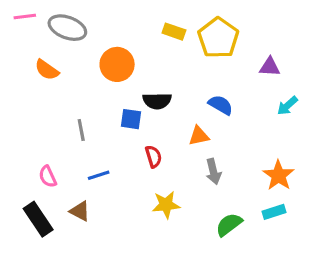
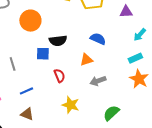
gray arrow: (213, 171) -> (98, 81), turned 91
yellow star: (166, 205) -> (71, 105), turned 30
brown triangle: (80, 211) -> (27, 114), moved
cyan rectangle: (274, 212) -> (135, 58), moved

